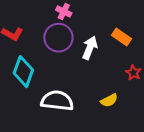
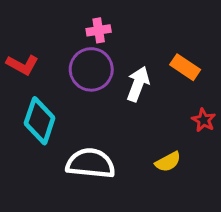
pink cross: (64, 11) -> (99, 30), turned -35

